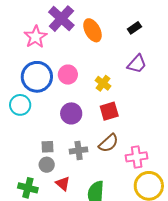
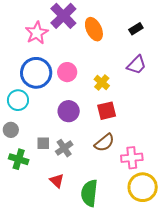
gray cross: (79, 150) -> (64, 148), moved, turned -30
gray circle: (47, 165) -> (11, 130), moved
green cross: (28, 188) -> (19, 159), moved

